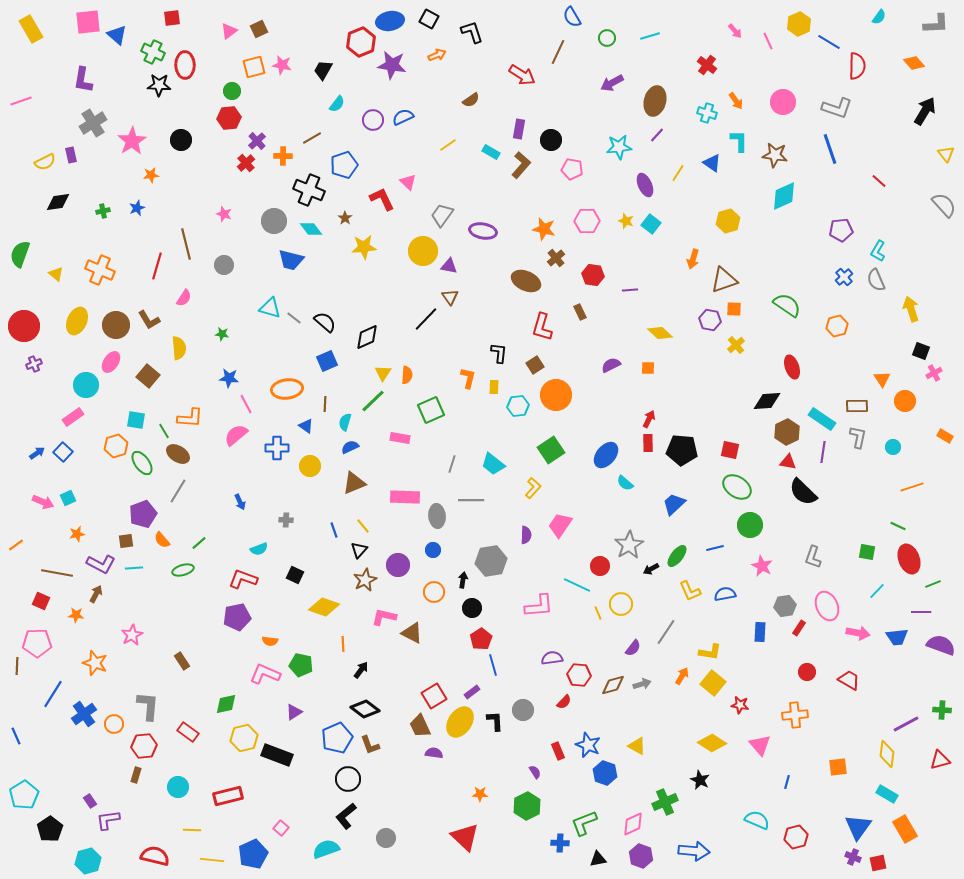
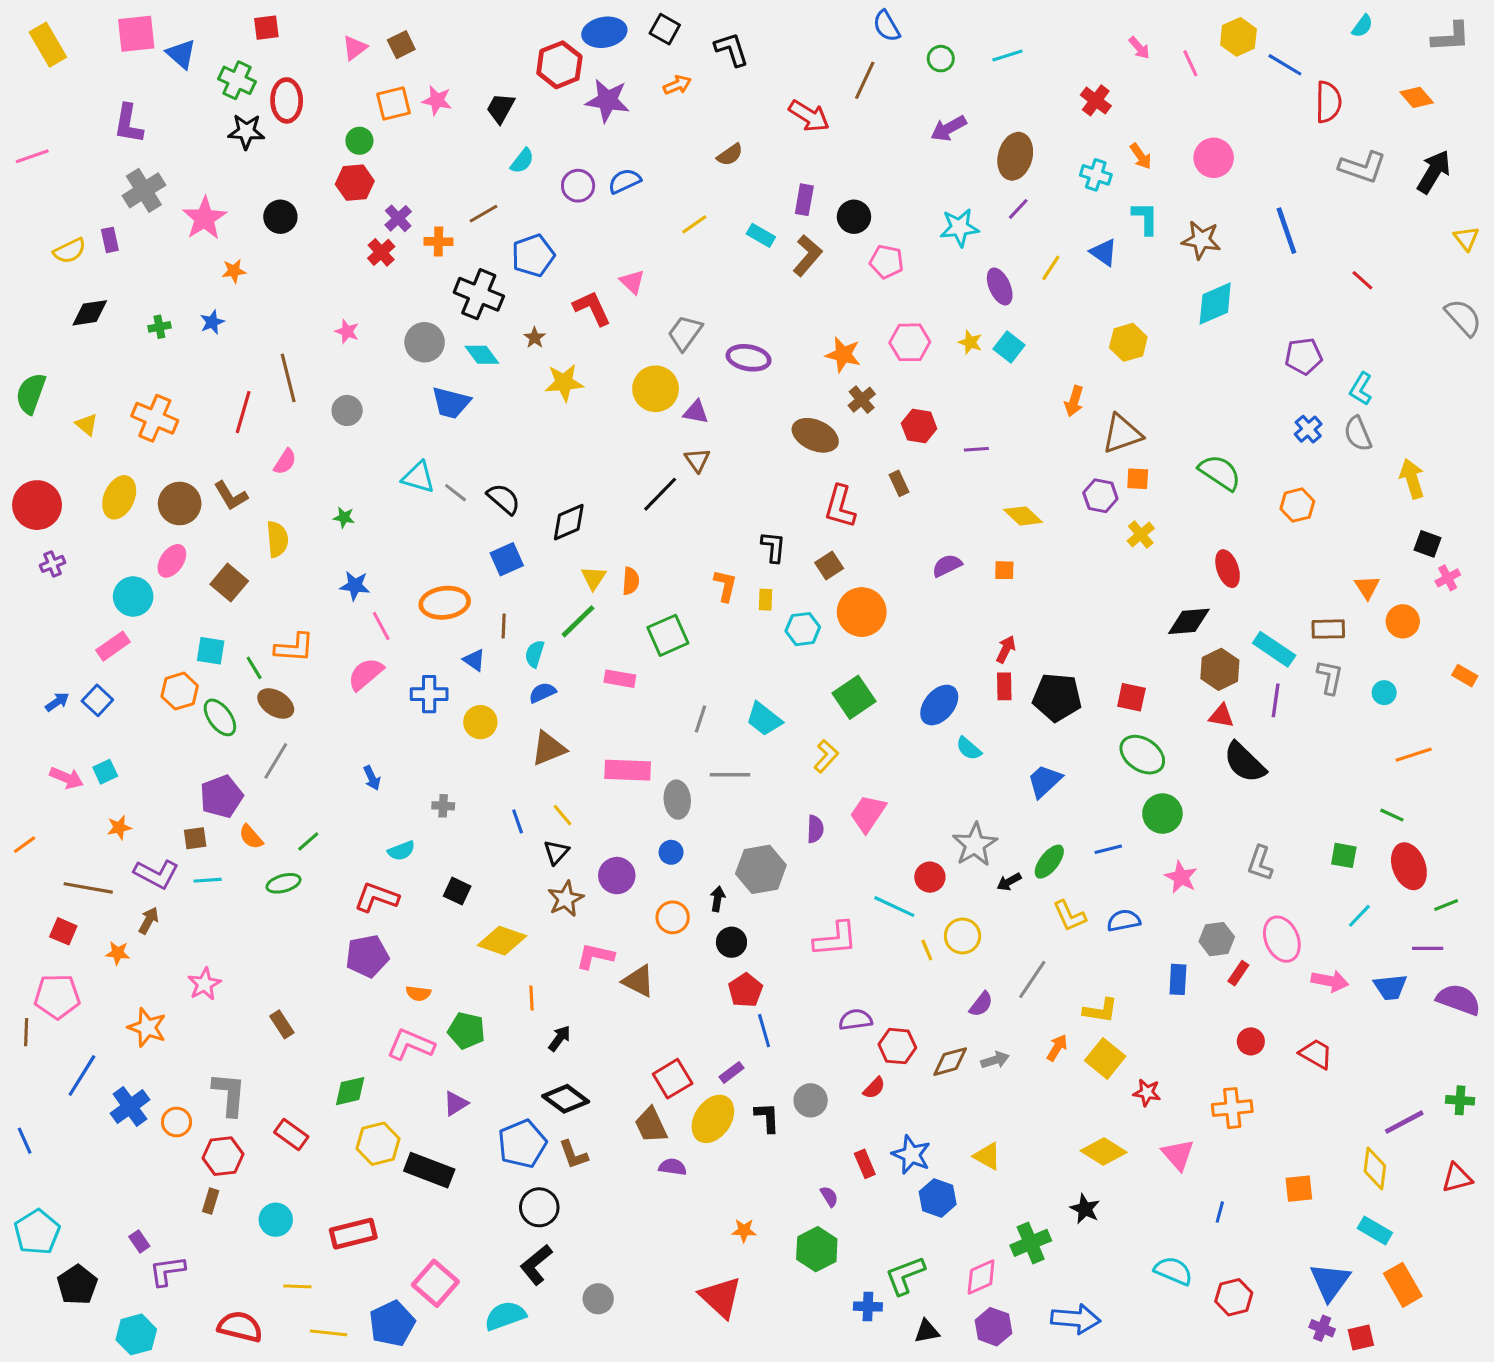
gray L-shape: (837, 108) -> (1362, 167), moved
pink square: (281, 828) -> (435, 1283), size x1.8

